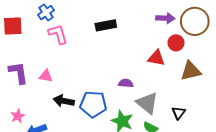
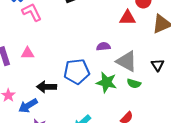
black arrow: (64, 101) -> (47, 87), moved

